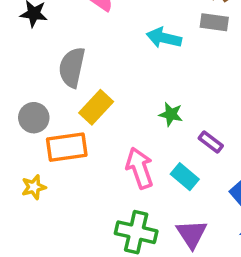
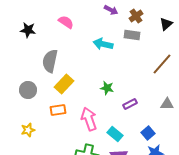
purple rectangle: (211, 142) -> (130, 104), turned -64
orange rectangle: (67, 147) -> (58, 110), moved, size x0.7
cyan rectangle: (185, 177) -> (115, 134), moved

